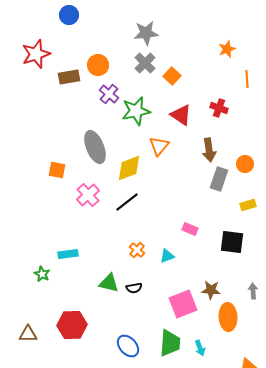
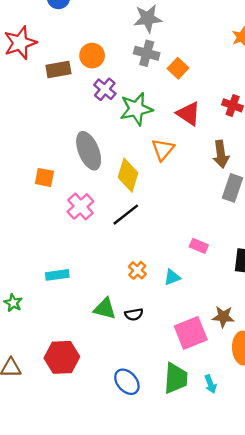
gray cross: (145, 63) -> (147, 53), turned -30
yellow diamond: (129, 168) -> (128, 175), turned -52
green star: (42, 274) -> (13, 303), moved

